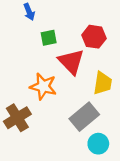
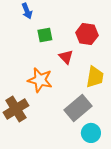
red triangle: (71, 62) -> (66, 57), size x0.6

